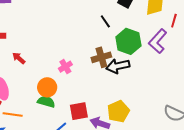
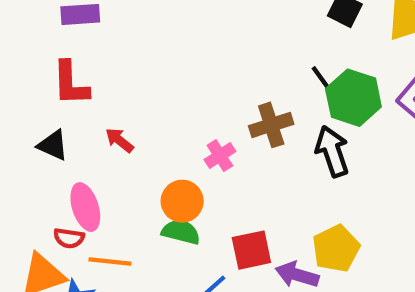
black line: (105, 21) -> (322, 79), moved
brown cross: (101, 57) -> (271, 125), moved
black arrow: (118, 66) -> (332, 151), turned 85

